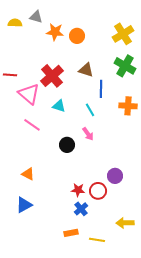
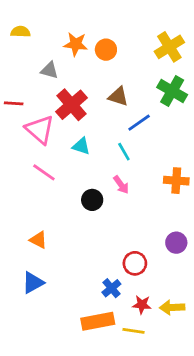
gray triangle: (36, 17) -> (49, 70), moved
blue line: (101, 89) -> (139, 123), turned 54
orange cross: (128, 106) -> (176, 181), moved
purple circle: (115, 176) -> (176, 243), moved
red star: (78, 190) -> (142, 305), moved
orange rectangle: (71, 233) -> (98, 321), size x1.6

